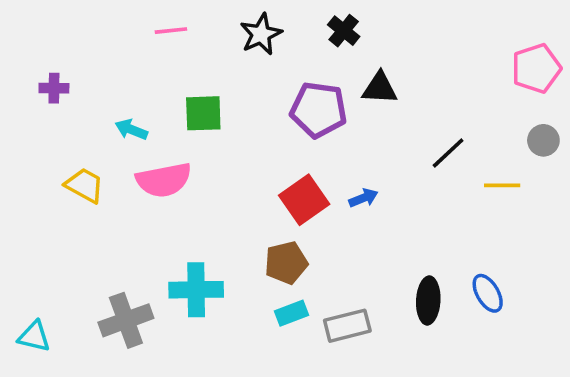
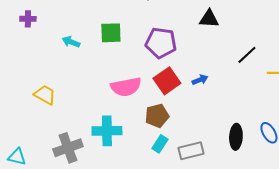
purple pentagon: (318, 110) -> (161, 43), moved
pink semicircle: (164, 180) -> (126, 87), moved
yellow trapezoid: (85, 185) -> (45, 95), moved
cyan rectangle: (291, 313) -> (160, 144), turned -36

